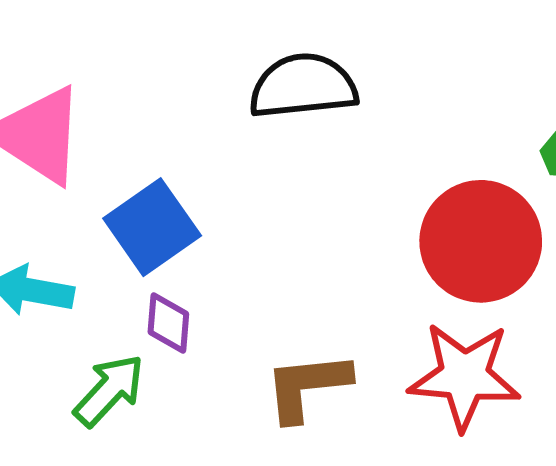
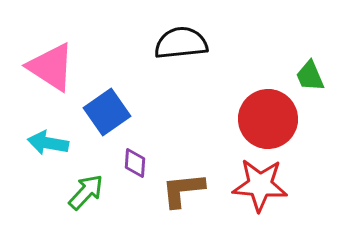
purple diamond: (168, 323) -> (135, 163), moved

